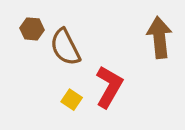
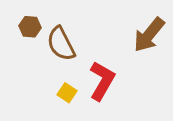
brown arrow: (159, 37) -> (149, 35), turned -135

